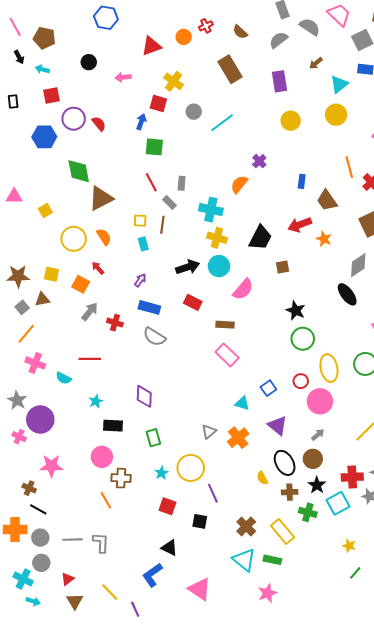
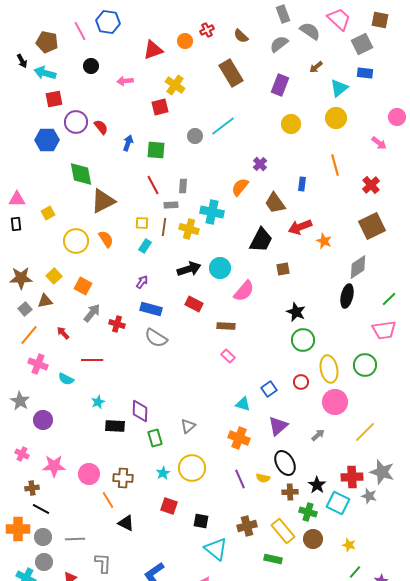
pink line: (15, 27) -> (80, 31), moved
cyan arrow: (42, 69) -> (45, 73), size x1.5
purple rectangle: (280, 81) -> (280, 85), turned 30
black rectangle: (13, 102) -> (16, 224), moved
red square: (158, 104) -> (160, 107), turned -30
gray circle: (194, 112) -> (195, 136), moved
blue arrow: (141, 122) -> (128, 143), moved
orange line: (349, 167) -> (335, 165), moved
brown trapezoid: (327, 200) -> (275, 203), moved
gray rectangle: (169, 202) -> (171, 205), turned -48
yellow cross: (217, 238) -> (189, 229), moved
cyan rectangle: (143, 244) -> (145, 246), turned 48
red arrow: (98, 268) -> (63, 333), moved
yellow square: (51, 274) -> (54, 276), turned 35
black ellipse: (347, 294) -> (347, 296), turned 50
pink rectangle: (227, 355) -> (228, 356), size x0.6
purple diamond: (144, 396) -> (140, 411), moved
pink circle: (320, 401) -> (335, 402), moved
purple circle: (40, 419) -> (43, 420), size x0.7
purple triangle: (278, 426) -> (278, 426), turned 40
gray triangle: (209, 432) -> (188, 426), moved
pink cross: (19, 437) -> (22, 454), moved
orange cross: (238, 438) -> (239, 438), turned -30
pink circle: (102, 457) -> (89, 474), moved
brown circle: (313, 459) -> (313, 539), moved
yellow semicircle: (262, 478) -> (263, 478), turned -48
brown cross: (29, 488) -> (32, 488), turned -32
purple line: (213, 493) -> (240, 479), moved
cyan square: (338, 503) -> (338, 503), turned -35
brown cross: (246, 526) -> (247, 526), turned 30
gray L-shape: (101, 543) -> (103, 563), moved
black triangle: (169, 548) -> (126, 523), moved
cyan triangle: (244, 560) -> (216, 549), moved

